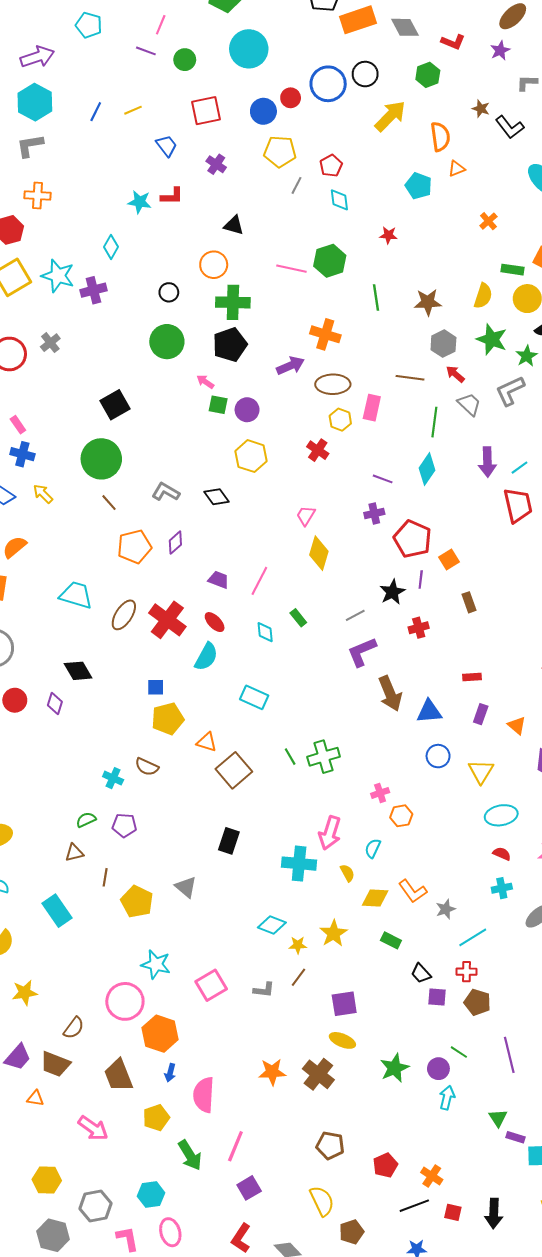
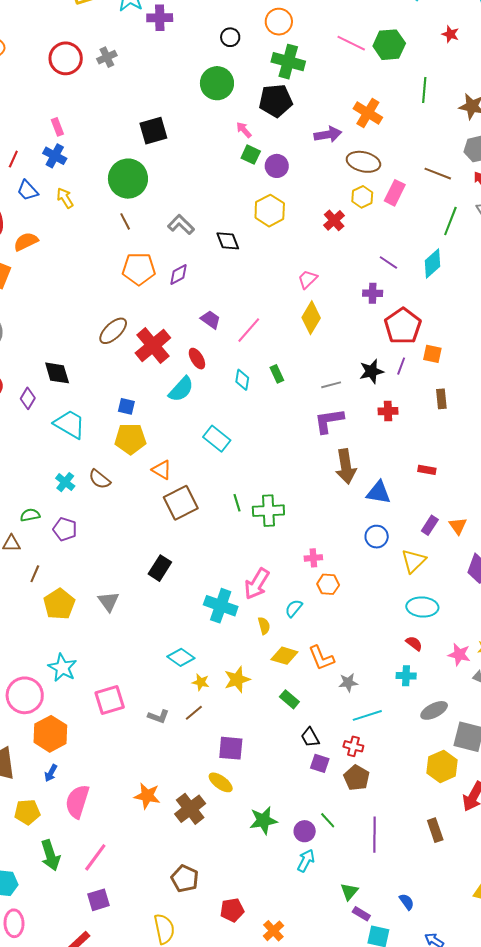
orange square: (449, 560) -> (432, 354), turned 30
cyan trapezoid: (76, 595) -> (69, 424), moved
purple rectangle: (481, 714) -> (430, 525), moved

